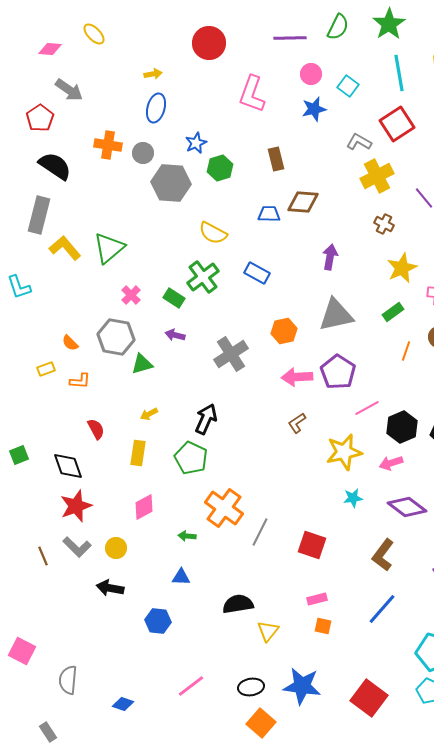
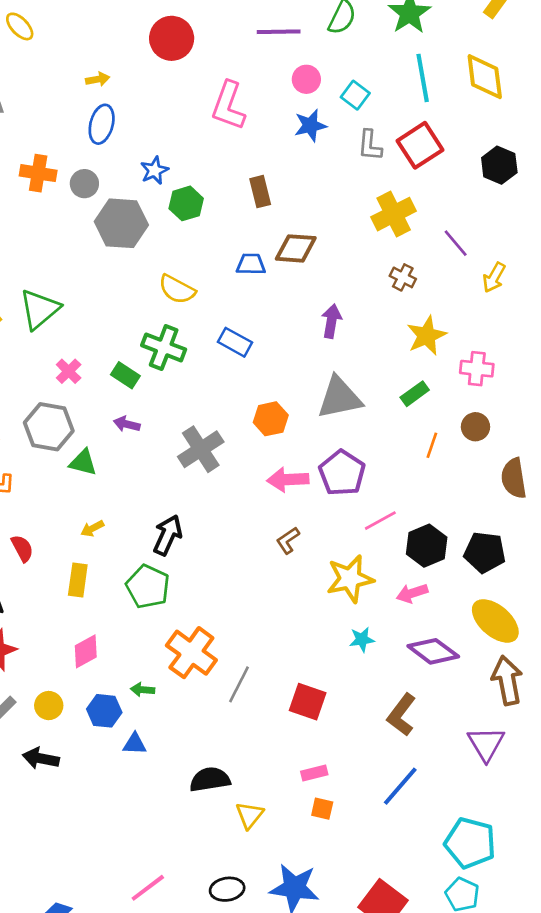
gray L-shape: (359, 142) -> (370, 145), moved, turned -115
green cross: (203, 277) -> (164, 347), turned -32
green triangle: (142, 364) -> (83, 462), turned 30
blue hexagon: (158, 621) -> (104, 711), moved

